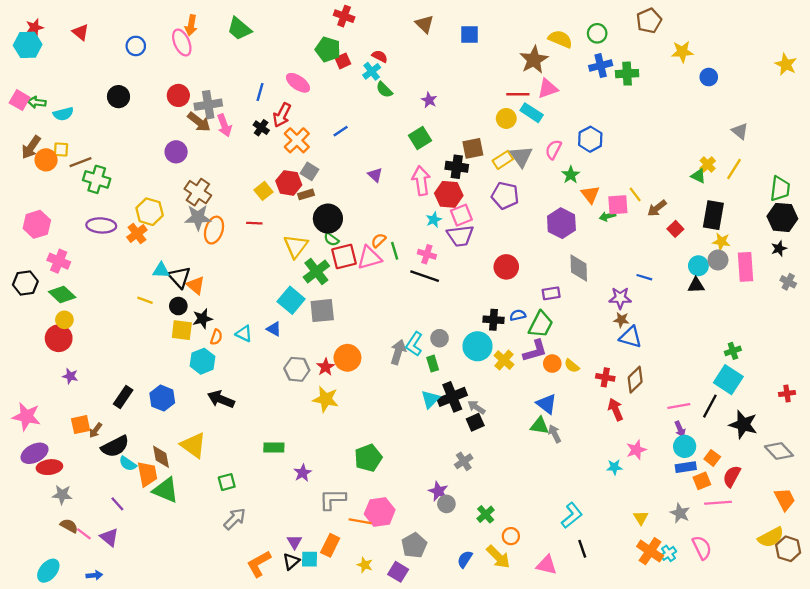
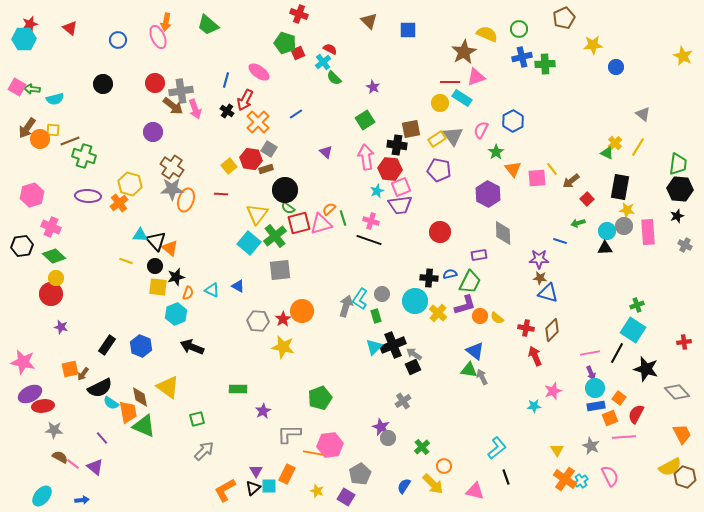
green arrow: (608, 216) -> (578, 223), moved
cyan square: (291, 300) -> (249, 243), moved

